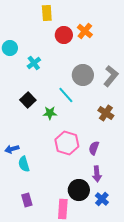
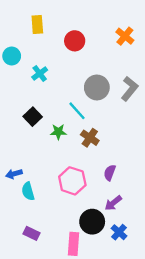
yellow rectangle: (47, 13) -> (37, 24), moved
orange cross: (85, 31) -> (125, 36), moved
brown cross: (106, 113) -> (90, 138), moved
pink hexagon: (67, 143) -> (72, 181), moved
purple arrow: (97, 174) -> (113, 203), turned 56
purple rectangle: (27, 200) -> (32, 233), turned -48

